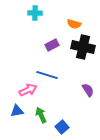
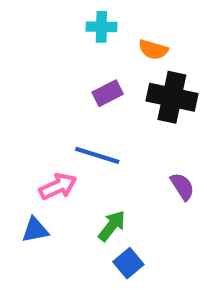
cyan cross: (35, 13) -> (101, 27), moved
green arrow: (41, 115) -> (112, 226), moved, turned 63

